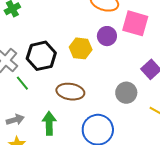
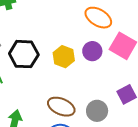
brown ellipse: (70, 92) -> (61, 107), moved

